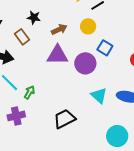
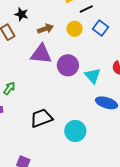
blue square: (105, 48) -> (101, 28), moved
cyan triangle: (99, 96) -> (93, 76), moved
cyan circle: (117, 136) -> (75, 131), moved

